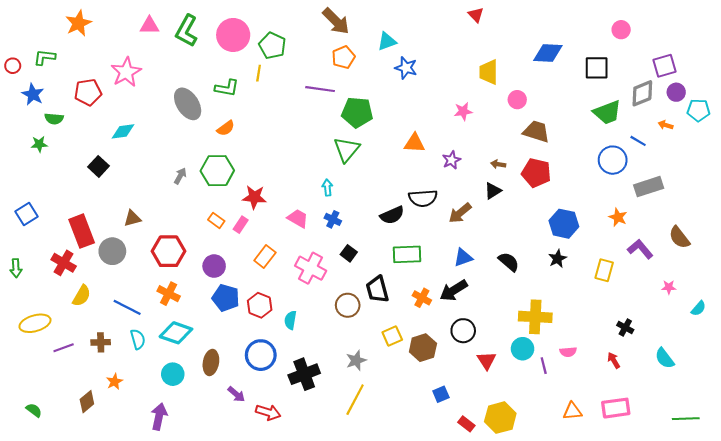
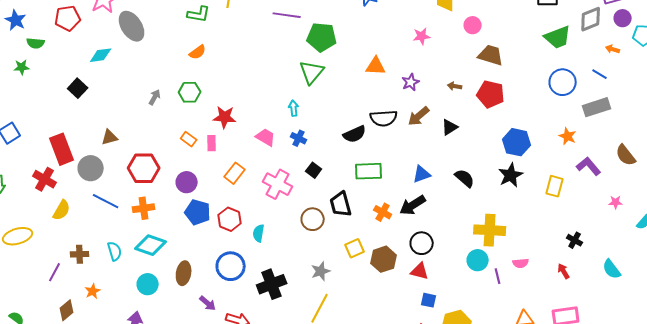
gray ellipse: (188, 104) -> (132, 26), moved
blue line: (638, 141) -> (600, 74), moved
green hexagon: (217, 171) -> (190, 92), size x0.7
black triangle: (493, 191) -> (450, 127), moved
brown arrow: (460, 213) -> (419, 116), moved
pink rectangle: (241, 225) -> (212, 143), turned -35
black star: (558, 259) -> (511, 175), size x1.4
orange cross: (169, 294) -> (144, 208), turned -35
blue line: (127, 307) -> (106, 201), moved
purple line: (64, 348) -> (55, 272), moved, turned -42
red triangle: (486, 360) -> (420, 271), moved, turned -42
blue square: (441, 394) -> (429, 300), moved, turned 35

